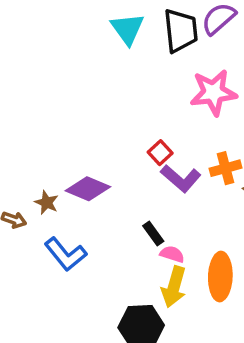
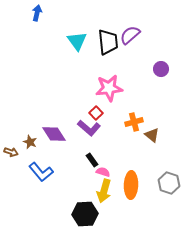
pink star: (213, 92) -> (109, 88), moved
purple L-shape: (181, 178) -> (89, 128), moved
purple diamond: (88, 189) -> (54, 134), turned 35

